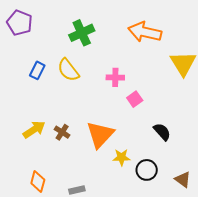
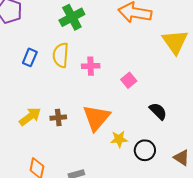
yellow semicircle: (68, 70) -> (61, 55), turned 45
pink cross: (115, 77) -> (91, 66), moved
brown cross: (62, 132) -> (58, 118), turned -35

